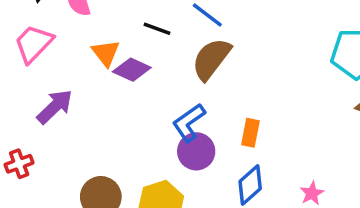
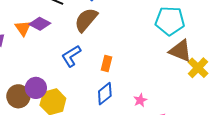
orange triangle: (106, 53) -> (23, 28), moved
purple circle: (196, 151) -> (36, 88), moved

